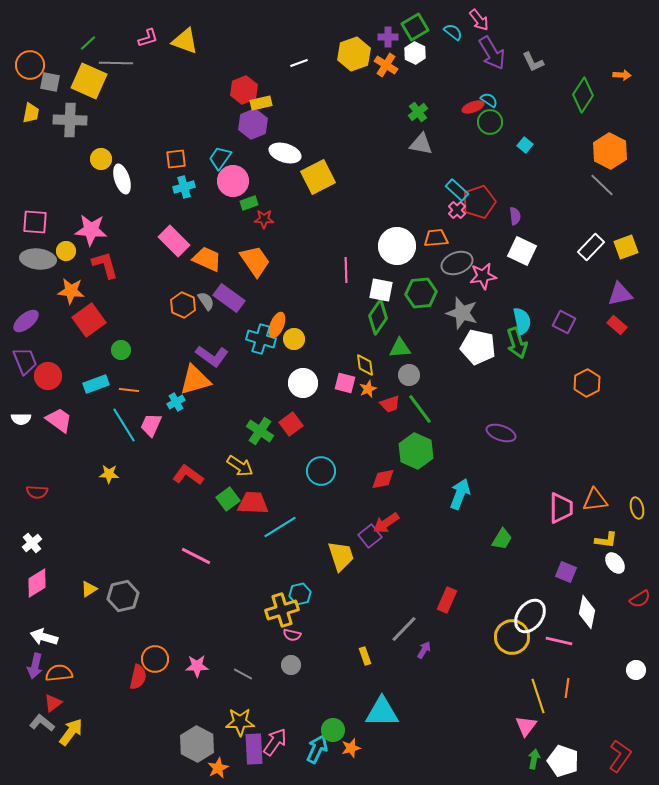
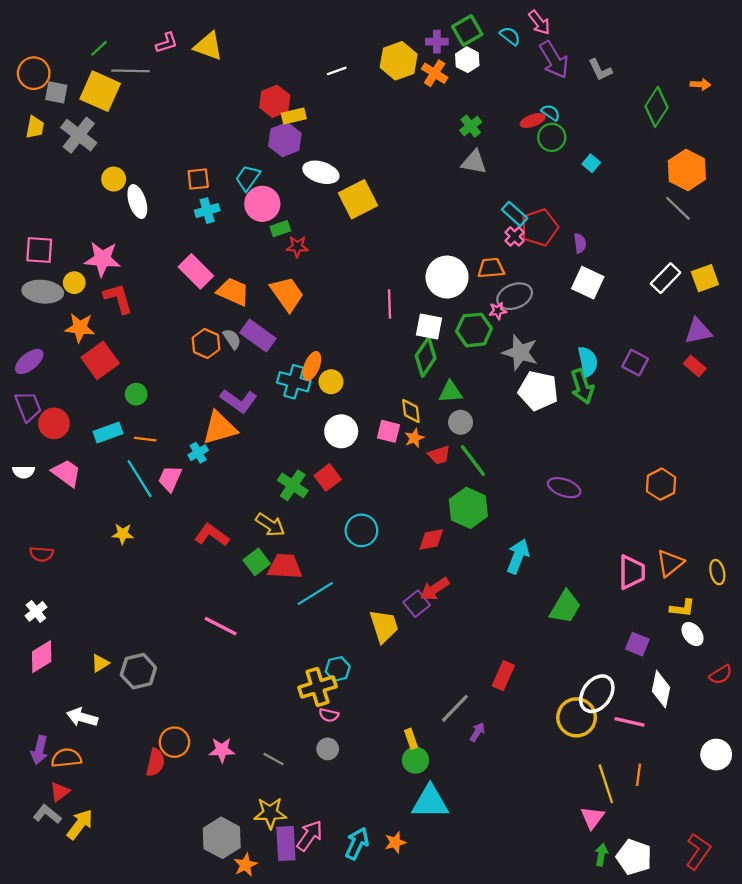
gray cross: (70, 120) -> (79, 135), turned 36
pink star: (483, 276) -> (498, 311), moved, size x0.6
orange hexagon: (587, 383) -> (661, 484), moved
orange triangle: (595, 500) -> (670, 563), turned -32
green trapezoid: (502, 539) -> (565, 607), size x1.4
white arrow: (44, 637) -> (82, 717), moved
white circle: (636, 670) -> (716, 755), size x1.4
green circle: (333, 730) -> (415, 760), moved

